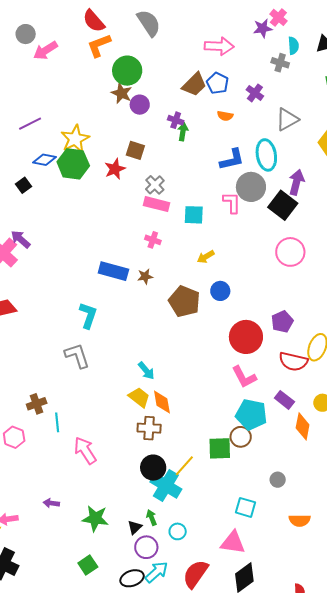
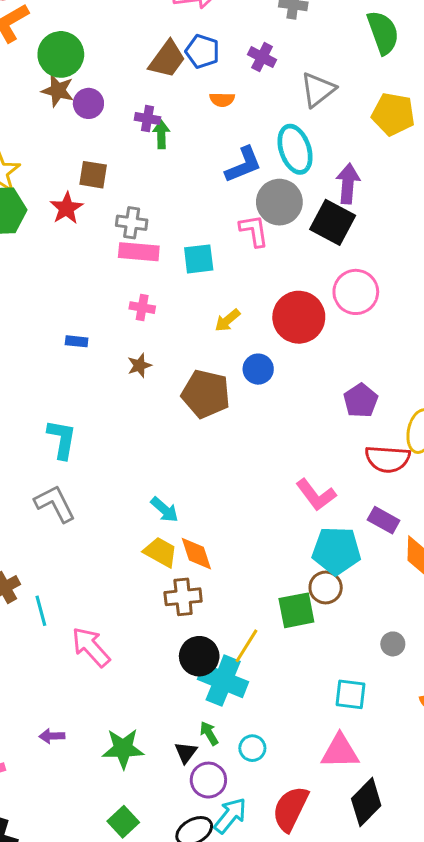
gray cross: (155, 185) -> (132, 223), turned -30
blue rectangle: (113, 271) -> (77, 341), moved, size x0.5
red circle: (246, 337) -> (299, 317), moved

